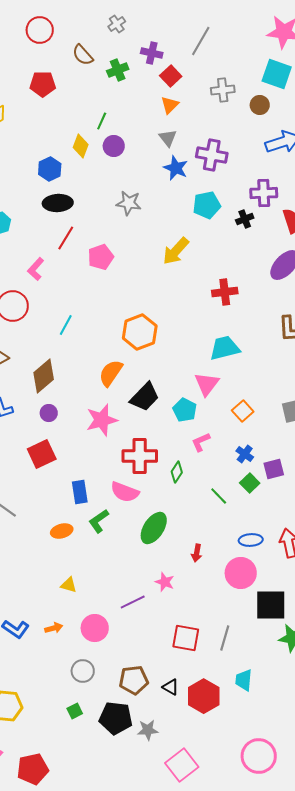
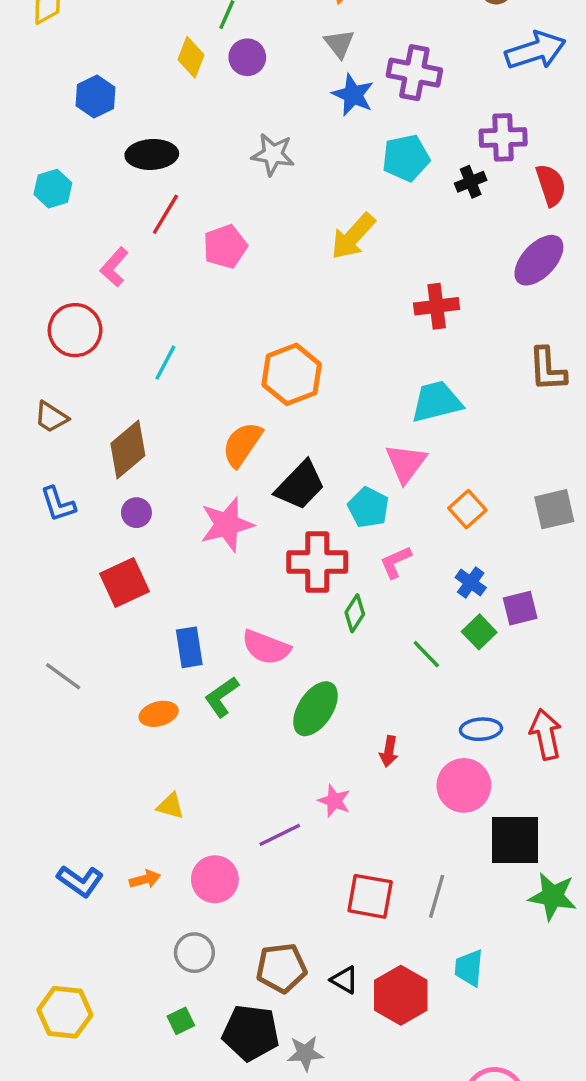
blue hexagon: (50, 169) -> (95, 96), moved
red cross: (140, 456) -> (317, 562), moved

